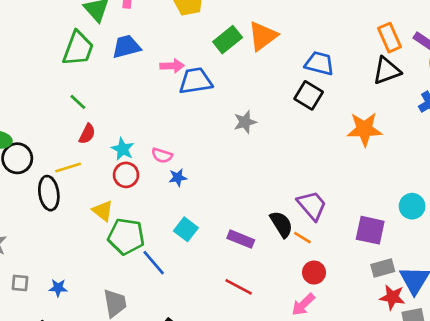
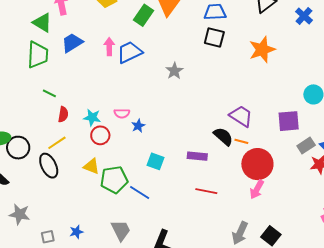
pink arrow: (172, 66) -> (109, 47), turned -72
red circle: (314, 272) -> (257, 164), size x1.8

